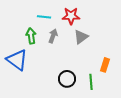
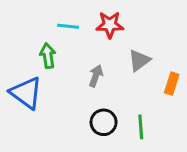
gray arrow: (53, 36) -> (96, 76), moved
gray triangle: (81, 37) -> (139, 60), moved
orange rectangle: (105, 65) -> (172, 84), moved

